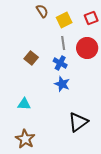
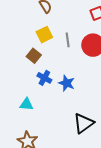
yellow square: (64, 20) -> (44, 35), moved
blue cross: (60, 63) -> (44, 78), moved

